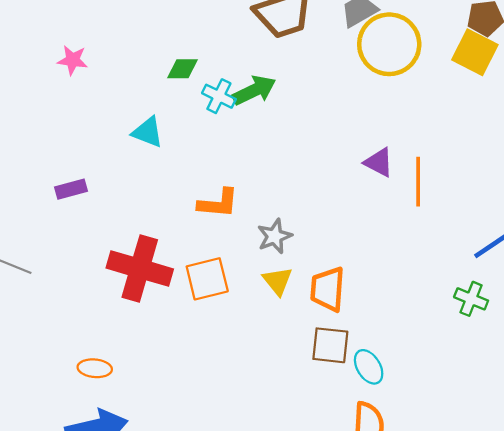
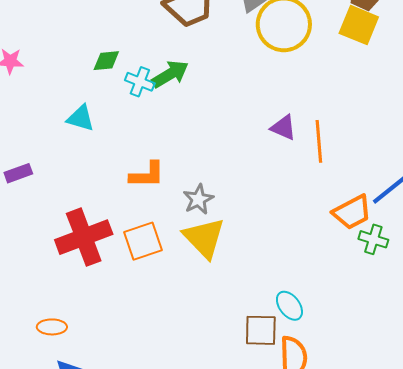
red cross: (140, 268) -> (84, 237), turned -32
yellow triangle: (278, 281) -> (204, 238), size x1.6
orange trapezoid: (328, 289) -> (352, 212), moved, turned -117
brown square: (330, 345) -> (261, 330), moved

